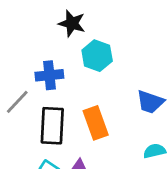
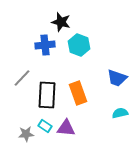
blue cross: (49, 75) -> (45, 45), moved

